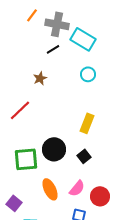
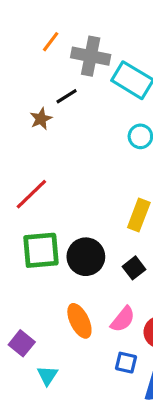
black line: (53, 49) -> (67, 96), moved
brown star: (40, 78) -> (41, 119), moved
green square: (26, 159) -> (41, 250), moved

